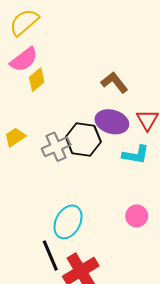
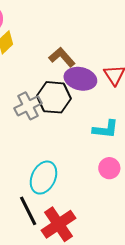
brown L-shape: (114, 82) -> (62, 57), moved
cyan L-shape: (136, 155) -> (105, 129), moved

